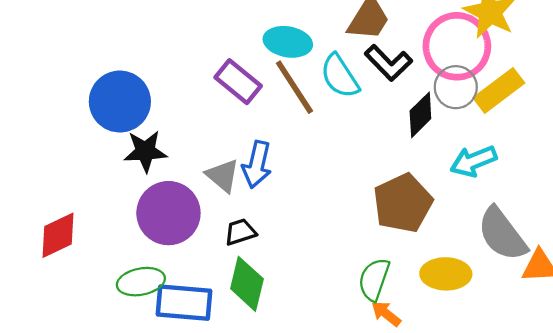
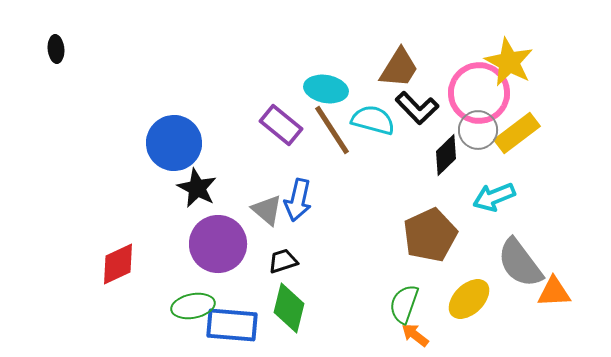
cyan semicircle: (340, 76) -> (373, 120), turned 138
black star: (145, 151) -> (197, 188), turned 30
yellow ellipse: (446, 274) -> (469, 299), turned -45

